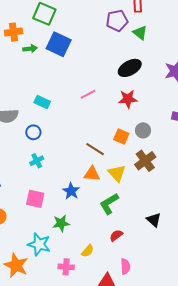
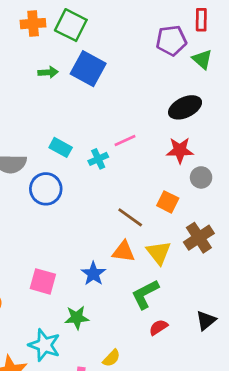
orange cross: (14, 32) -> (33, 24), moved
gray circle: (143, 130) -> (201, 177), moved
blue circle: (33, 132) -> (46, 189), size x1.5
cyan cross: (37, 161) -> (98, 159), moved
black triangle: (154, 220) -> (206, 320), turned 35
red semicircle: (116, 235) -> (158, 327), moved

